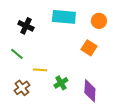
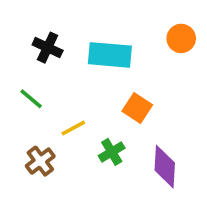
cyan rectangle: (64, 17) -> (110, 55), moved
orange square: (89, 48) -> (137, 108), moved
yellow line: (40, 70) -> (73, 128), turned -32

